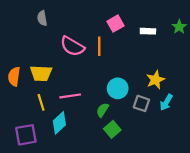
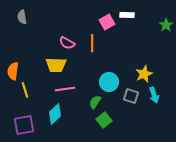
gray semicircle: (42, 18) -> (22, 17), moved
white rectangle: (148, 31) -> (127, 15), moved
pink semicircle: (72, 46) -> (67, 43), size x0.7
yellow trapezoid: (41, 73) -> (56, 65), moved
yellow line: (41, 102) -> (25, 90), moved
cyan arrow: (166, 102) -> (154, 95), turned -49

